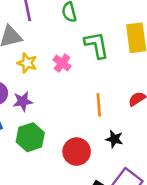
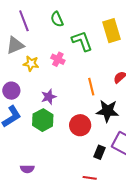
purple star: (23, 101) -> (49, 97), moved
black star: (114, 139) -> (107, 111), size x1.6

